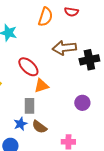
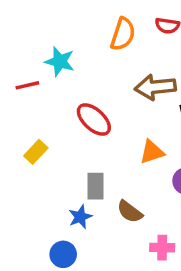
orange triangle: (41, 86) -> (152, 152), moved
brown semicircle: (39, 127) -> (130, 212), moved

